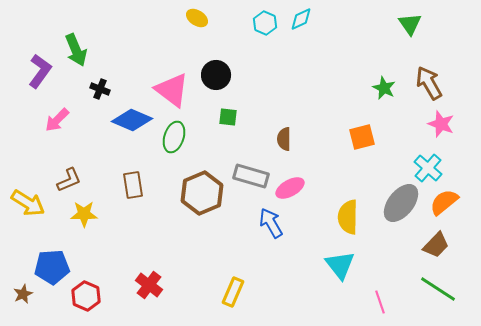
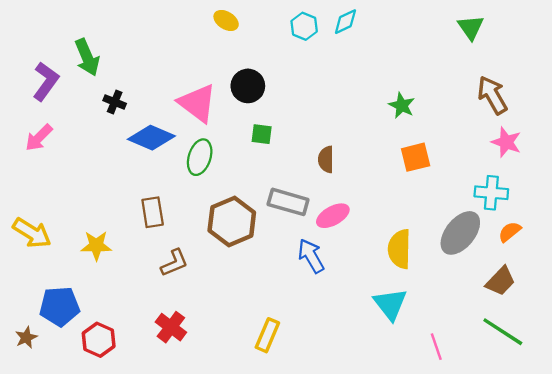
green star: (384, 88) -> (402, 105), moved
pink arrow: (57, 120) -> (39, 138), moved
cyan cross: (428, 168) -> (491, 193), turned -36
brown L-shape: (69, 180) -> (174, 263), moved
orange semicircle: (444, 202) -> (510, 232), size x0.7

